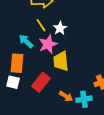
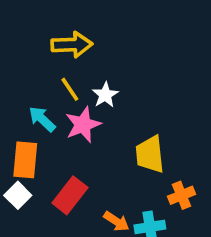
yellow trapezoid: (61, 61) -> (150, 154), moved
white square: (13, 82) -> (18, 195), turned 32

